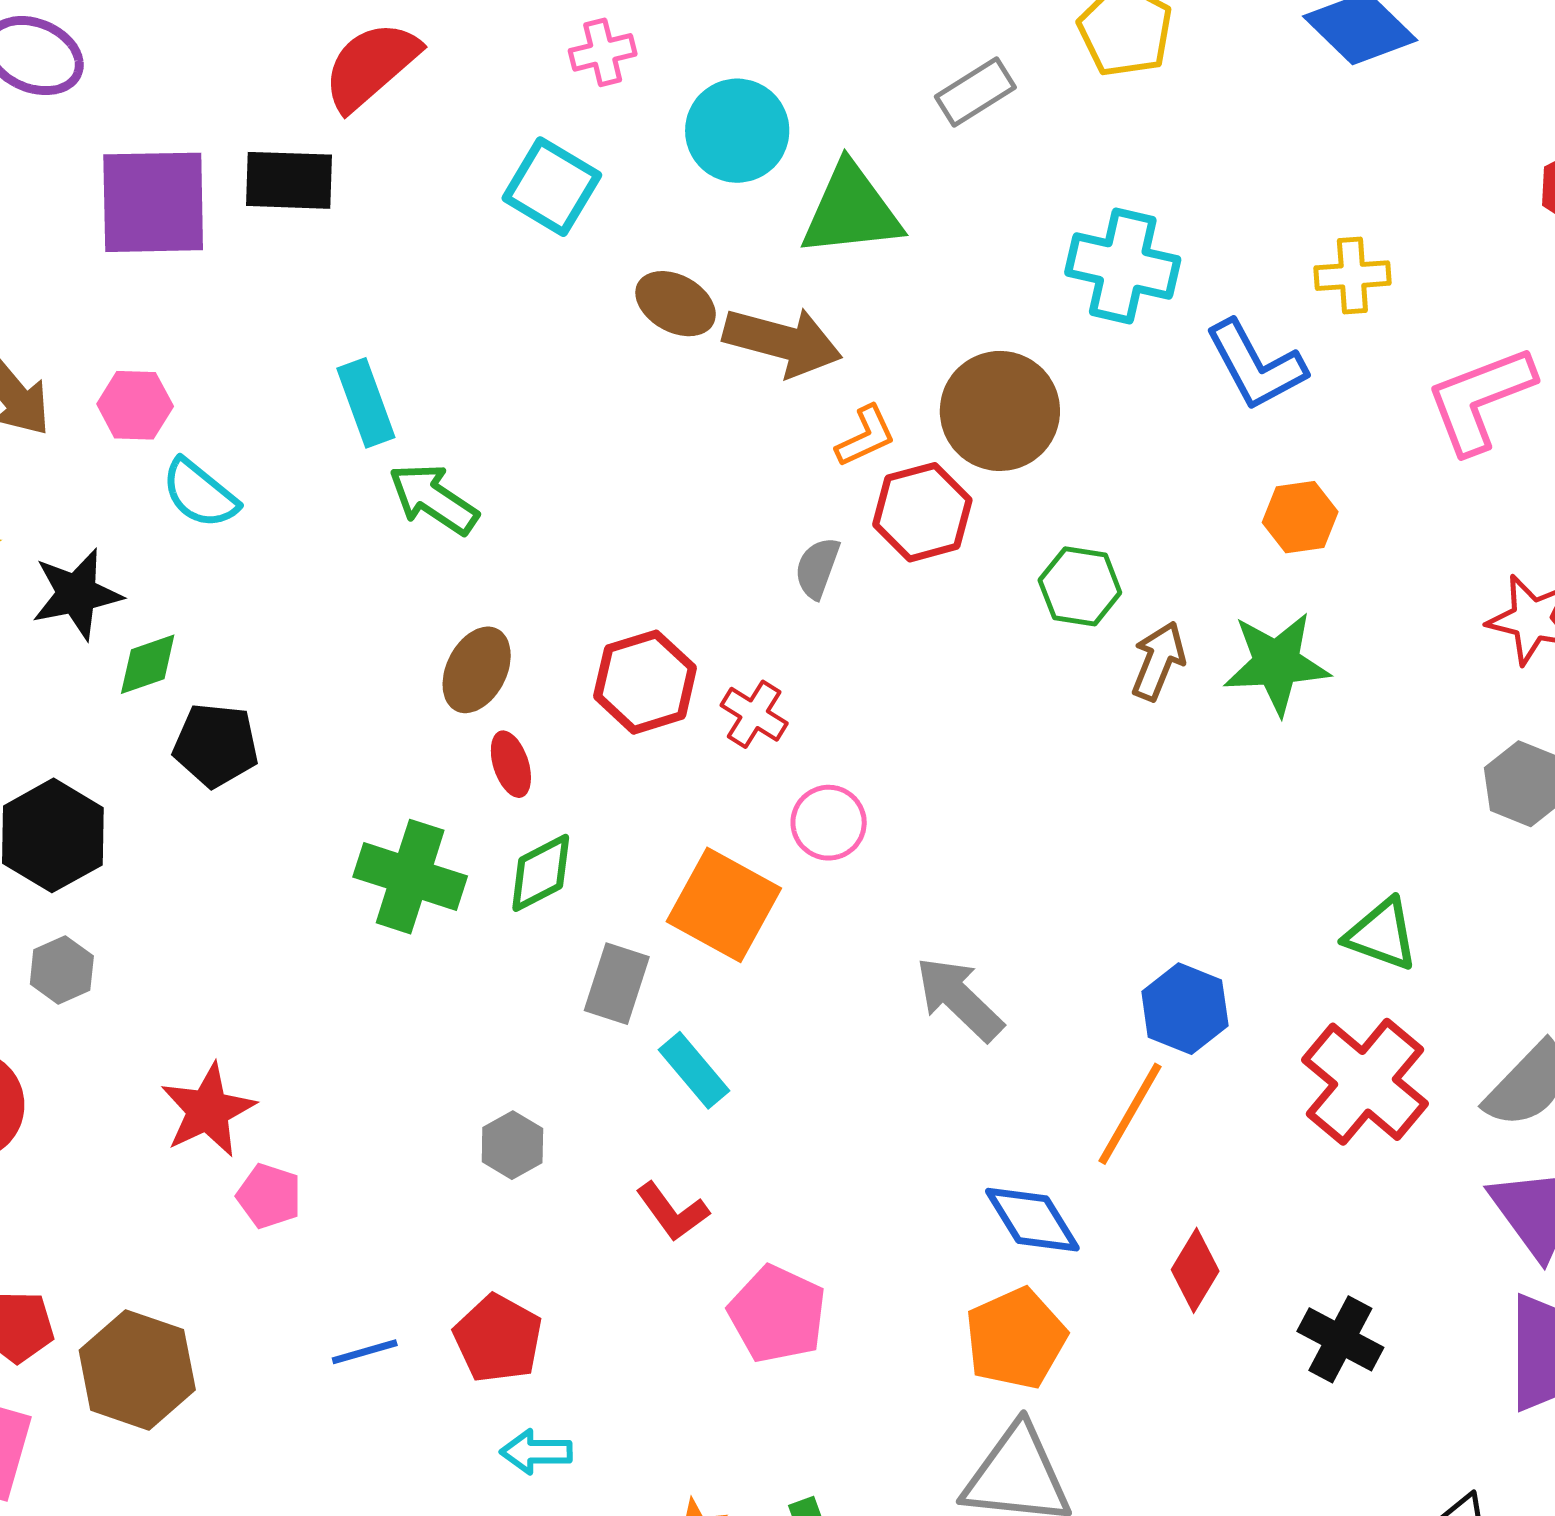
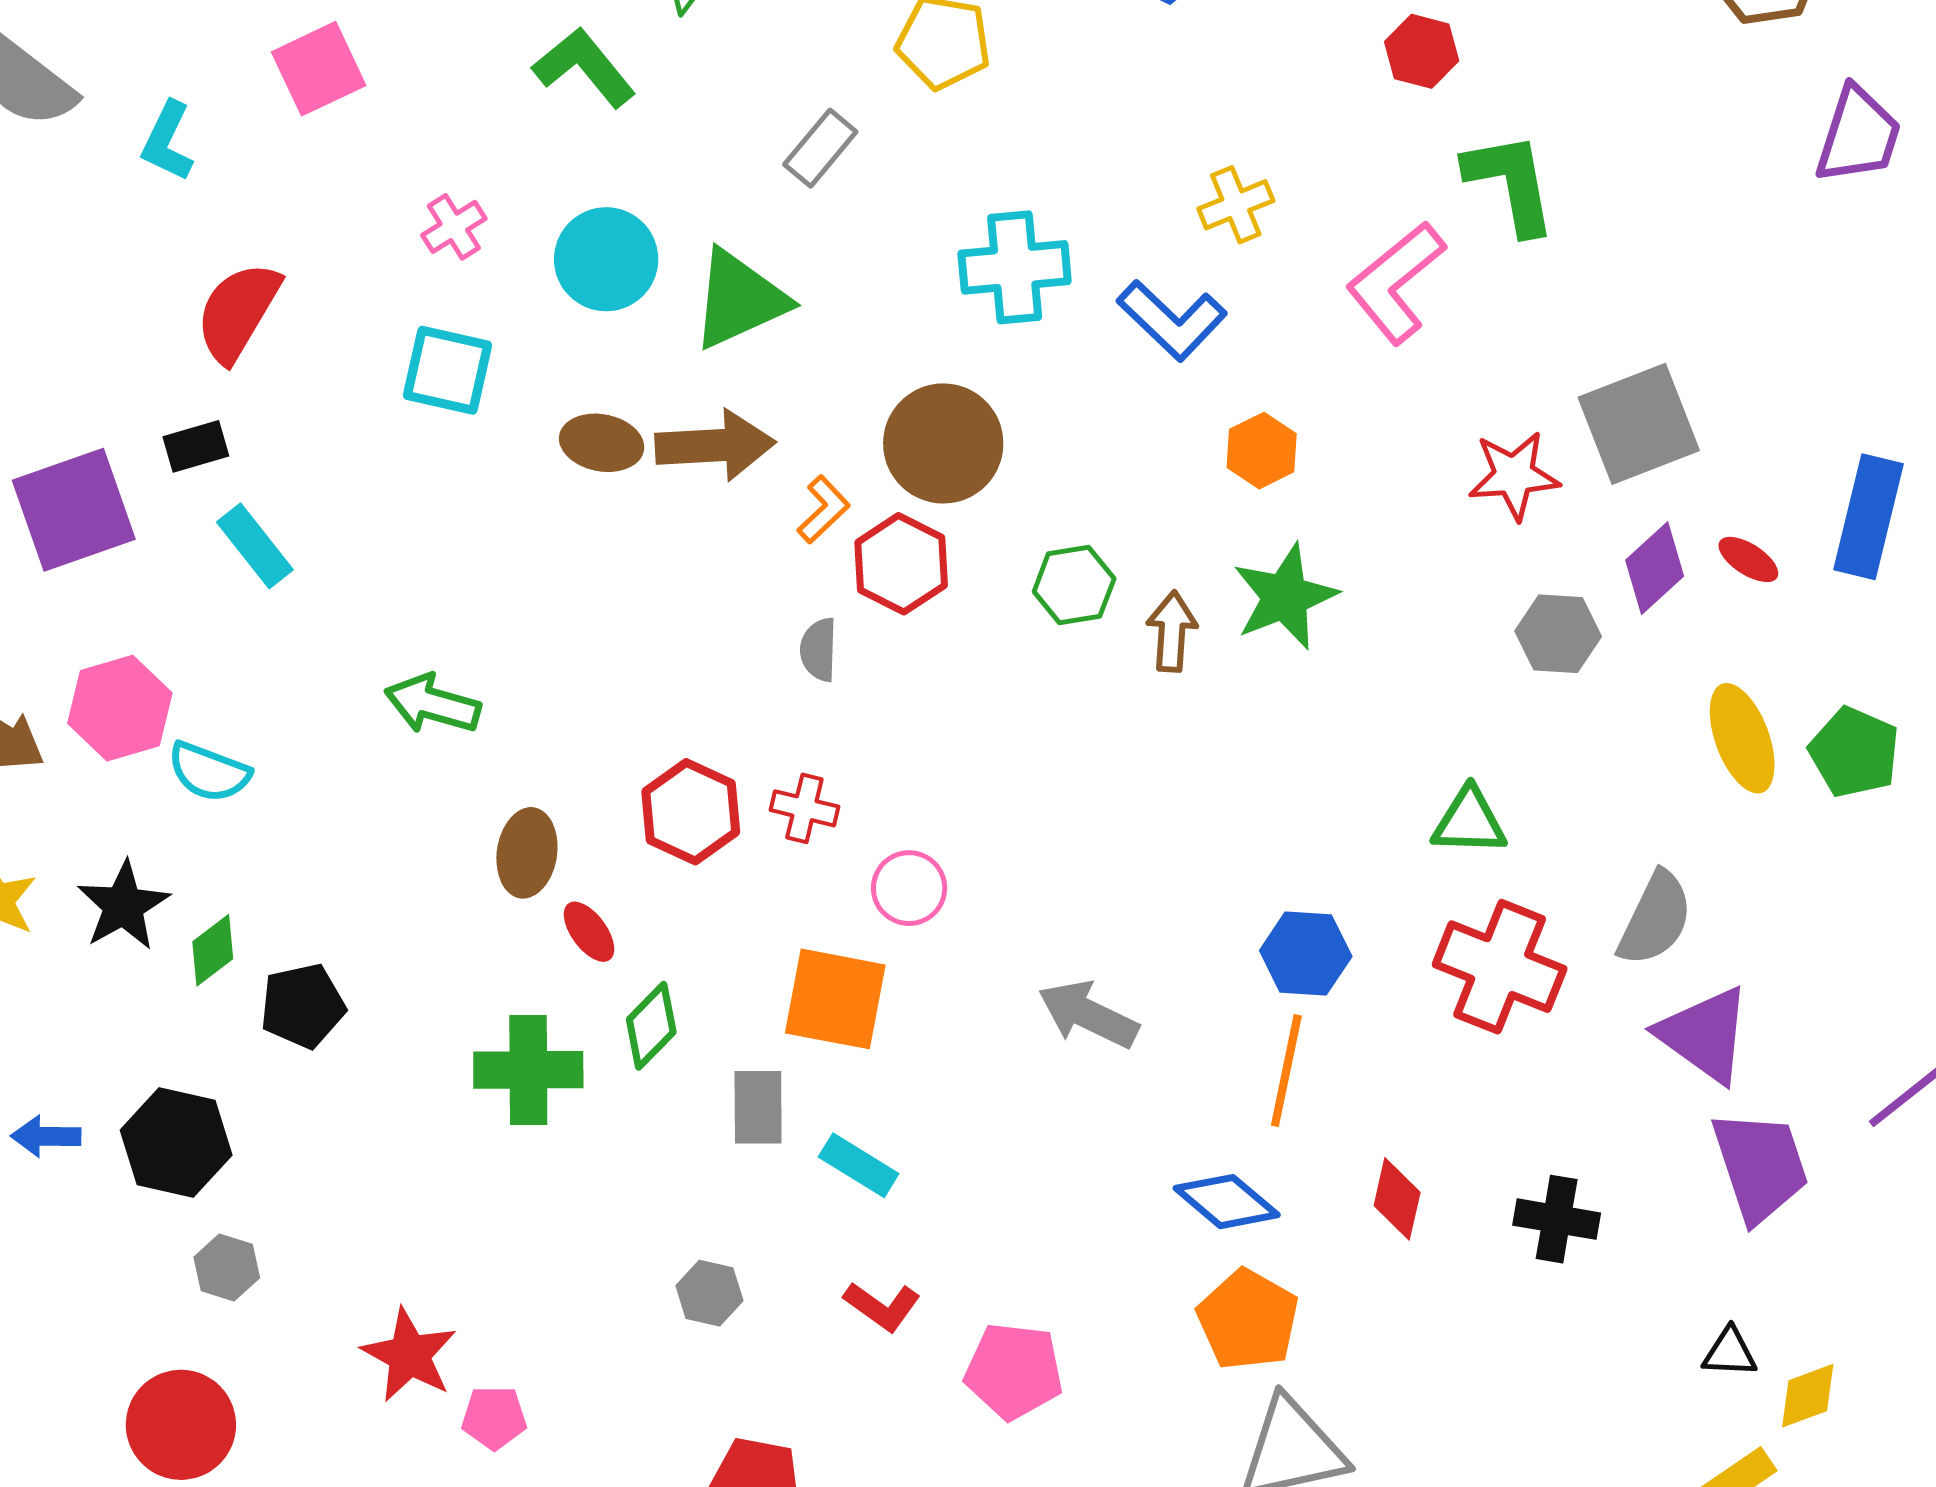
black rectangle: (289, 180) -> (196, 446), size x0.7
cyan rectangle: (366, 403) -> (255, 546), moved
pink hexagon: (135, 405) -> (120, 708), size x1.4

